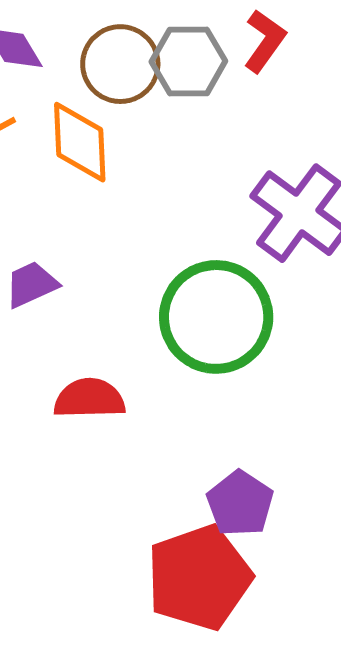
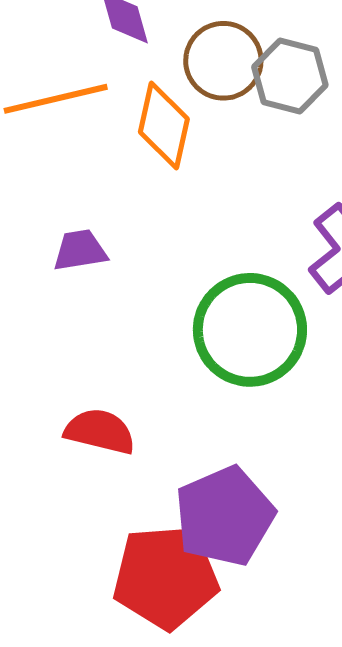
red semicircle: (89, 399) -> (100, 431), moved
purple pentagon: (240, 503) -> (225, 516), size x1.5

